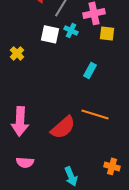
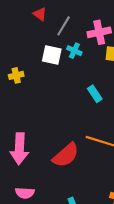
yellow cross: (17, 53) -> (16, 75), turned 32
cyan rectangle: (90, 70) -> (95, 94), turned -63

